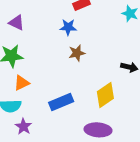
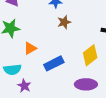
orange triangle: (22, 83) -> (30, 48), moved

